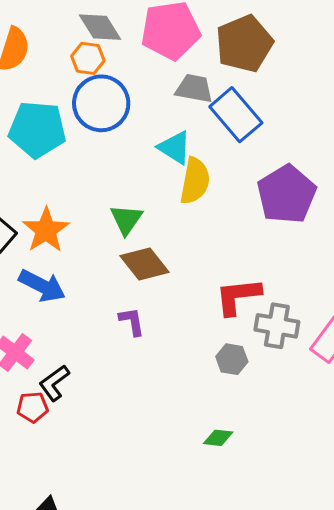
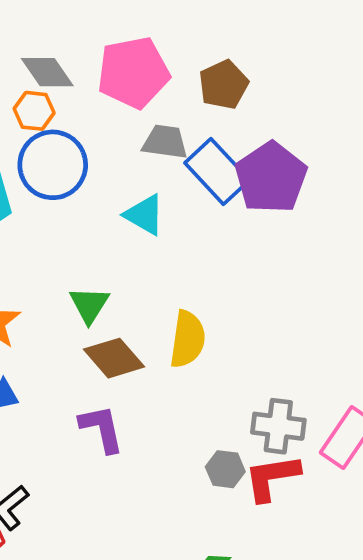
brown pentagon: (244, 44) -> (224, 85), size x0.7
yellow semicircle: (195, 181) -> (188, 339), moved
purple pentagon: (287, 194) -> (271, 178), moved
red L-shape: (238, 296) -> (272, 478), moved
purple L-shape: (132, 321) -> (102, 429), size x1.4

